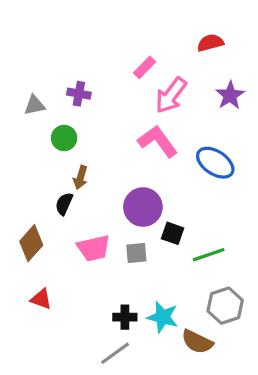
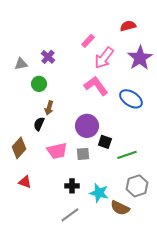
purple cross: (79, 94) -> (48, 57), turned 32
purple star: (230, 95) -> (140, 58), size x1.4
black cross: (125, 317) -> (72, 186), moved

